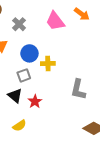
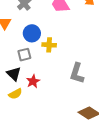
yellow semicircle: (19, 126) -> (15, 94), moved

